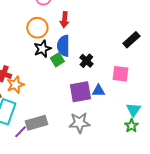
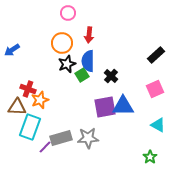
pink square: (120, 74) -> (155, 89), moved, turned -30
blue triangle: (98, 91) -> (123, 106), size x1.6
cyan triangle: (133, 110) -> (158, 125), turned -35
gray star: (79, 123) -> (88, 138), moved
green star: (131, 126) -> (150, 157), moved

